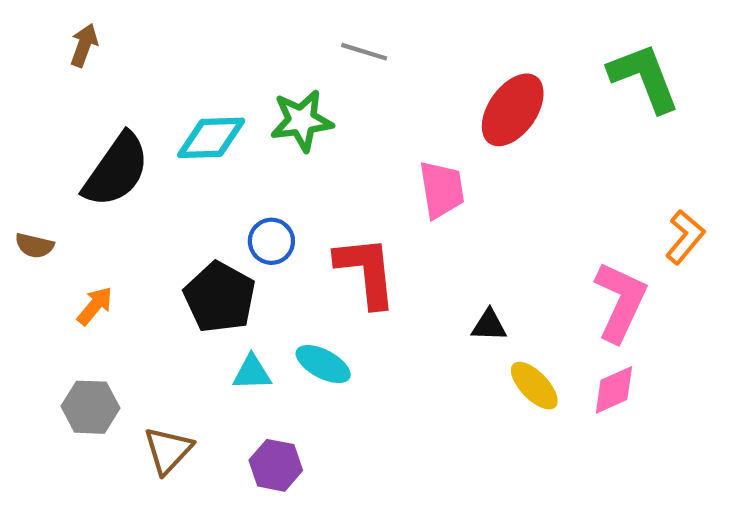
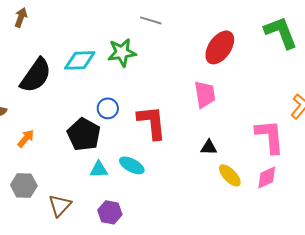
pink trapezoid: (442, 190) -> (205, 94), moved
pink L-shape: (620, 302) -> (270, 136), turned -30

